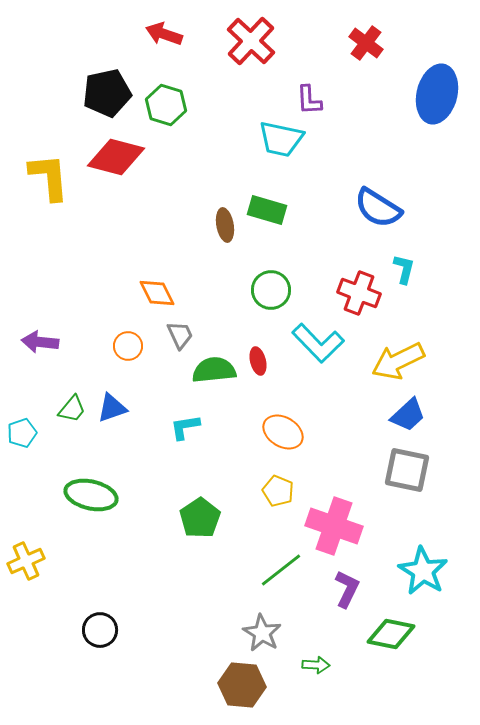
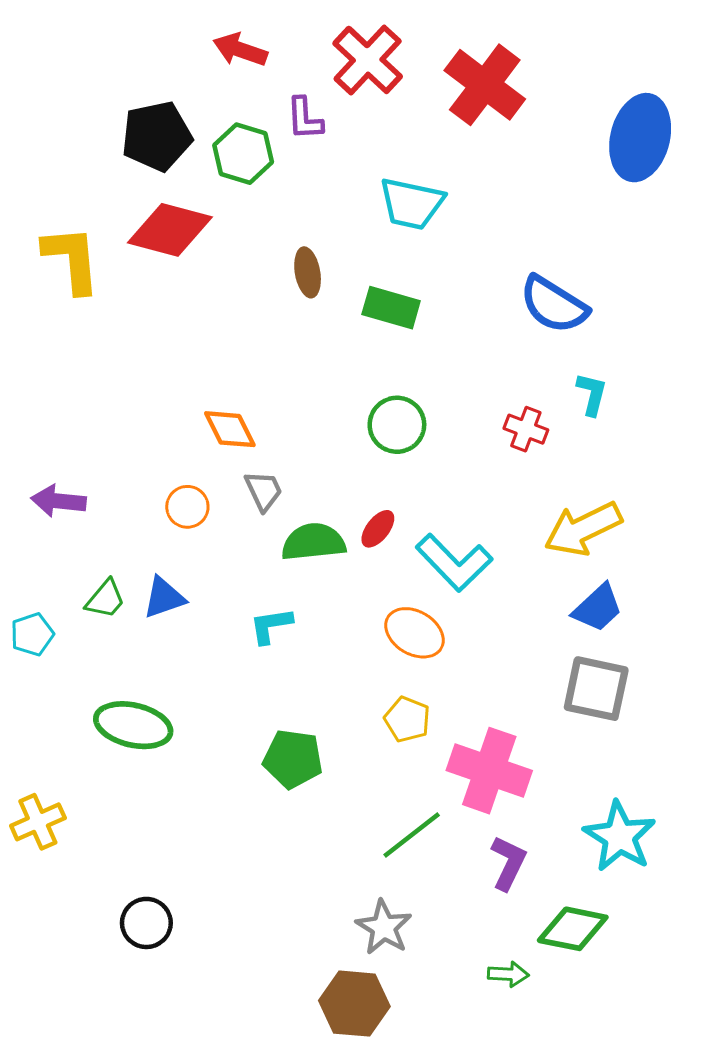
red cross: (366, 43) -> (485, 85), moved, size x1.6
purple L-shape: (309, 100) -> (305, 119), moved
brown ellipse: (225, 225) -> (308, 272), moved
red cross: (359, 293) -> (526, 429), size x0.7
cyan L-shape: (318, 343) -> (454, 563), moved
red ellipse: (258, 361) -> (378, 529), turned 52
green pentagon: (200, 518) -> (293, 759), turned -30
green arrow: (316, 665) -> (508, 974), moved

